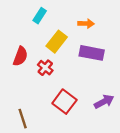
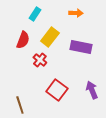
orange arrow: (86, 24) -> (76, 13), moved
red semicircle: (20, 56) -> (23, 40), moved
purple arrow: (104, 102) -> (92, 90), turned -84

